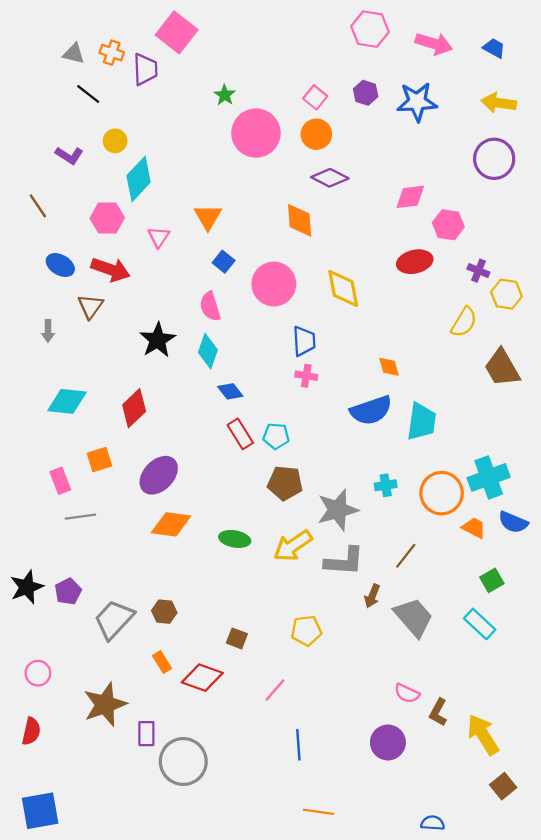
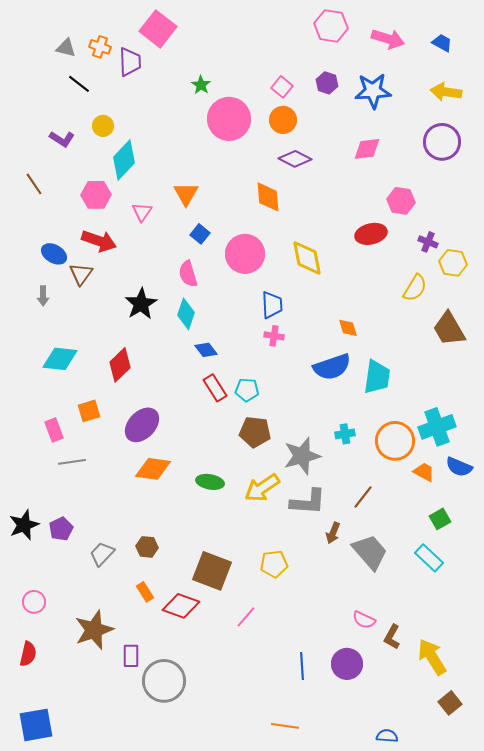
pink diamond: (410, 197) -> (367, 149), moved
blue ellipse: (60, 265) -> (54, 254), moved
gray trapezoid: (114, 619) -> (102, 554), size x0.7
brown square: (237, 638) -> (212, 571), size x2.0
blue line: (298, 745) -> (302, 666), moved

